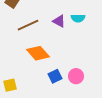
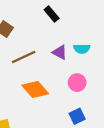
blue square: (55, 76) -> (77, 116), moved
pink circle: (76, 76) -> (77, 83), moved

